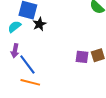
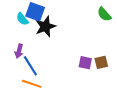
black star: (39, 24) -> (45, 26), size x1.5
cyan semicircle: (14, 27) -> (22, 19), moved, turned -96

